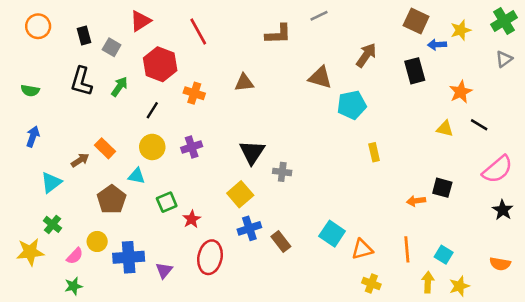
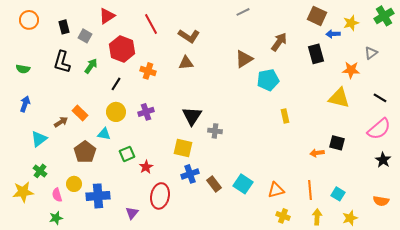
brown L-shape: (278, 34) -> (189, 36), moved, turned 35
gray triangle: (504, 59) -> (371, 53), moved
brown triangle: (320, 77) -> (244, 59), turned -48
orange star: (461, 92) -> (351, 70), turned 30
black line: (479, 125) -> (380, 98), moved
yellow triangle: (445, 129) -> (339, 98), size x1.6
yellow square: (240, 194) -> (183, 148), turned -36
cyan square: (332, 234) -> (243, 184), moved
pink semicircle: (75, 256) -> (57, 195), turned 120
purple triangle: (164, 270) -> (132, 213), moved
yellow arrow: (428, 282) -> (317, 217), moved

